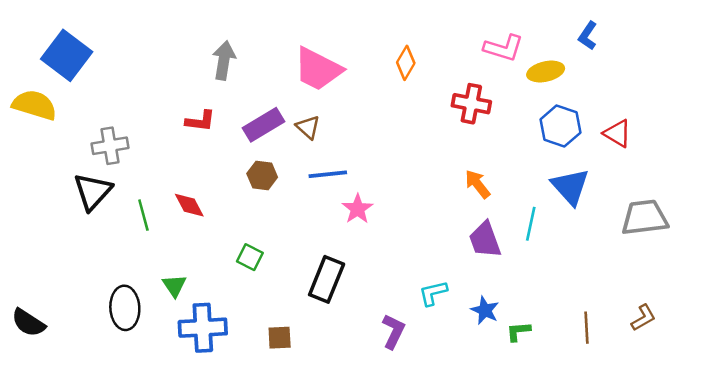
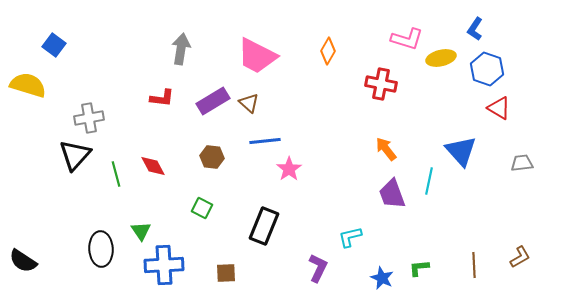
blue square: (67, 55) -> (54, 45), size x0.6
blue hexagon: (560, 126) -> (487, 69), moved
brown hexagon: (262, 175) -> (212, 157), moved
gray trapezoid: (645, 218) -> (522, 163), moved, size x0.6
blue star: (485, 310) -> (382, 278), moved

